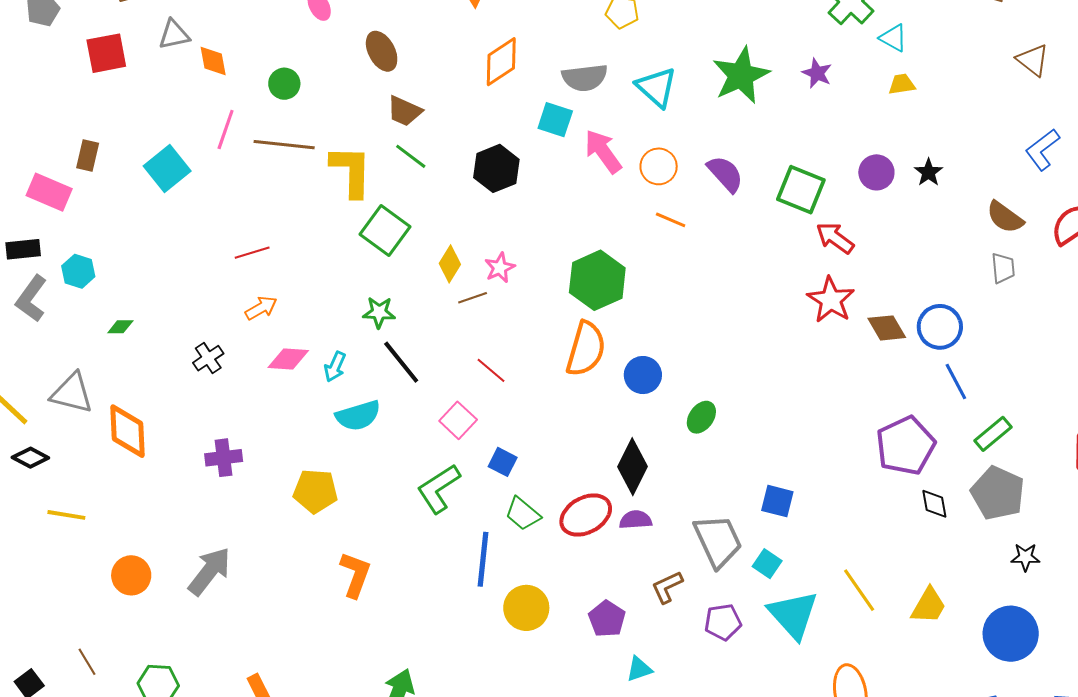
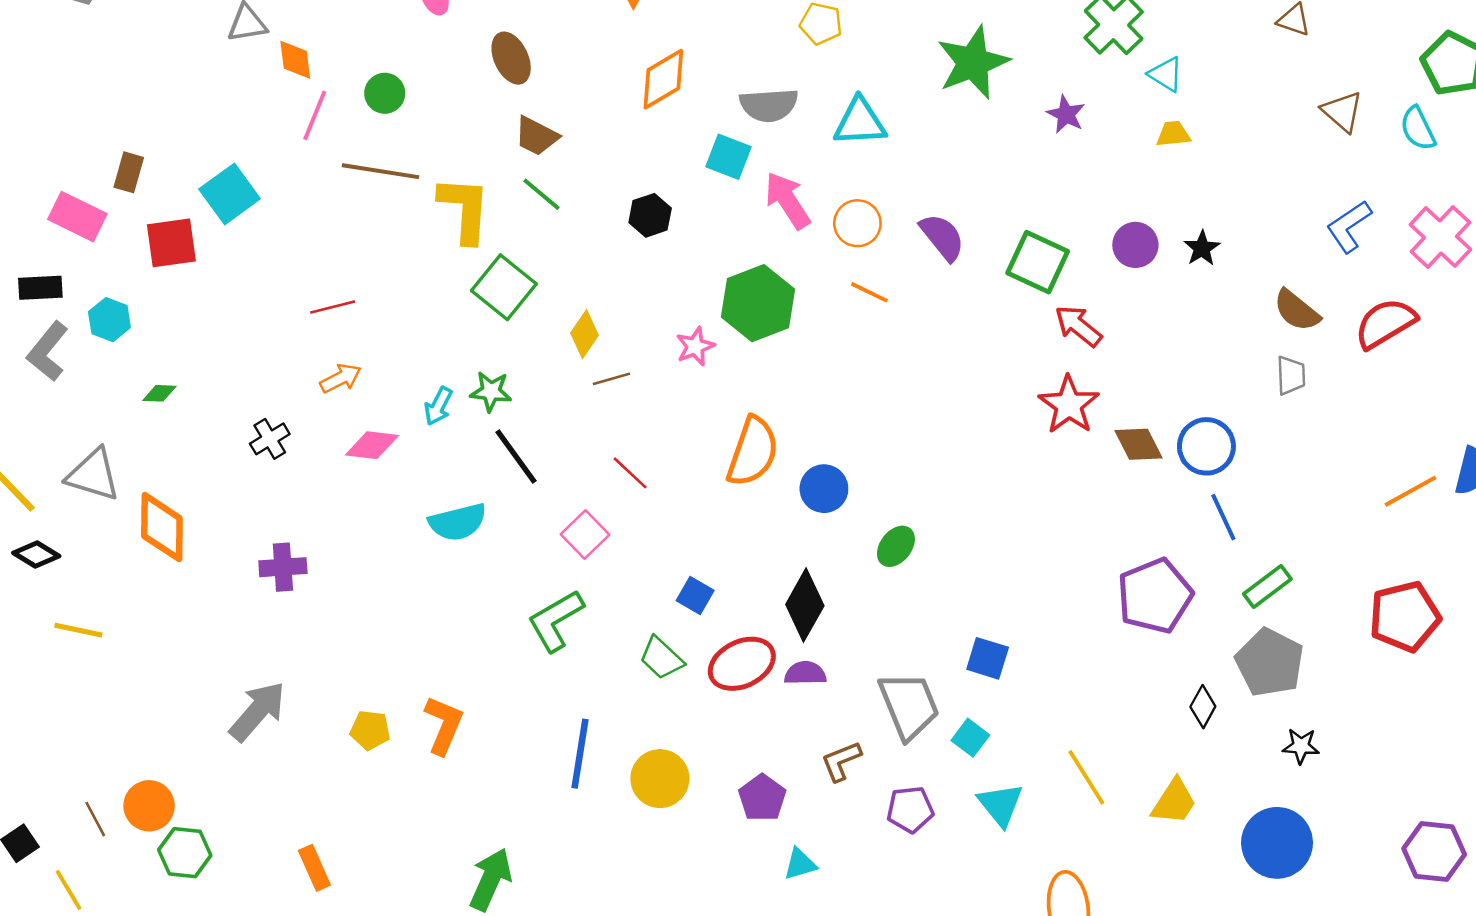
red square: (106, 53) -> (171, 243), moved
green star: (741, 75) -> (973, 63), moved
cyan triangle: (656, 87) -> (860, 122), turned -48
pink line: (226, 130) -> (315, 115), moved
black hexagon: (496, 168) -> (650, 215), size x0.7
pink star: (500, 268) -> (695, 346), moved
green hexagon: (597, 280) -> (758, 303), moved
cyan arrow: (335, 367) -> (438, 406), moved
blue square: (503, 462) -> (695, 596), moved
yellow pentagon: (315, 491) -> (370, 730), moved, size x0.7
black diamond: (934, 504) -> (1203, 707), moved, turned 36
blue line: (483, 559) -> (580, 754), moved
orange circle: (131, 575) -> (149, 806), moved
cyan triangle: (793, 615) -> (1000, 805), size x0.7

